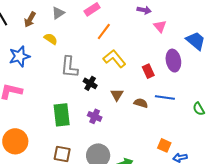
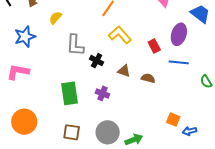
yellow semicircle: (51, 39) -> (55, 18), turned -80
purple ellipse: (173, 61) -> (179, 34), turned 30
brown triangle: (117, 95) -> (124, 71), turned -40
blue line: (165, 97) -> (179, 62), moved

